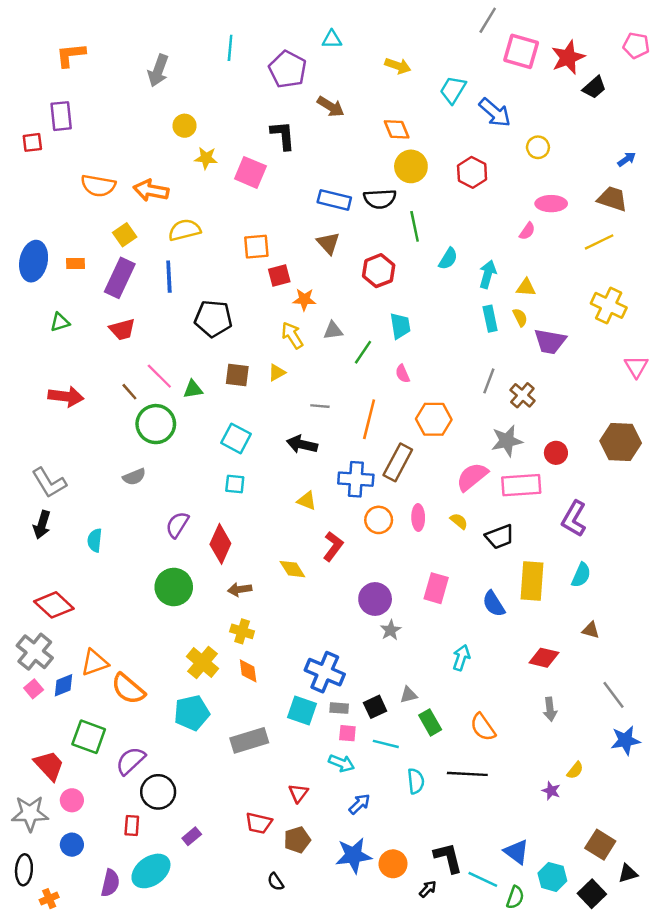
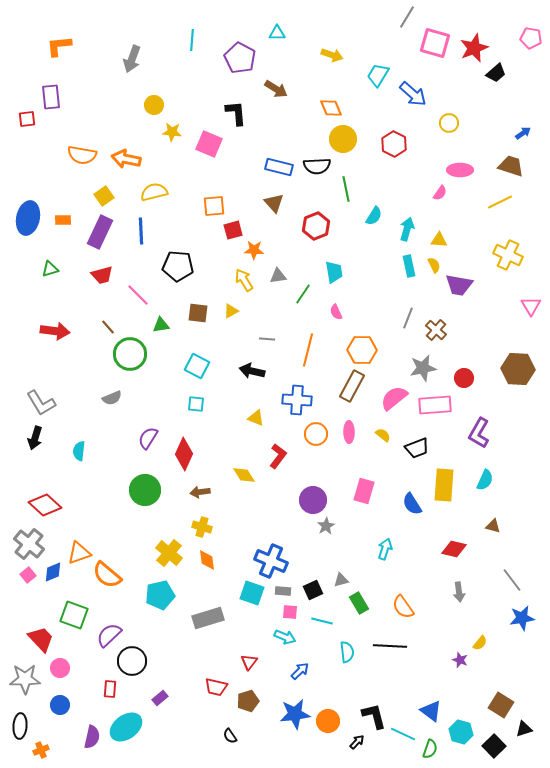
pink line: (159, 376) -> (138, 295), moved
brown rectangle: (398, 462) -> (352, 386), moved

